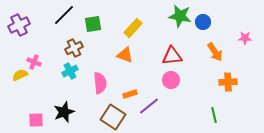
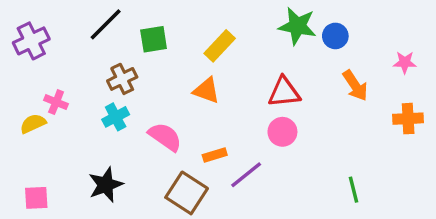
orange cross: (228, 82) -> (408, 119), moved
pink semicircle: (100, 83) -> (165, 137), turned -50
pink square: (36, 120) -> (36, 198), moved

